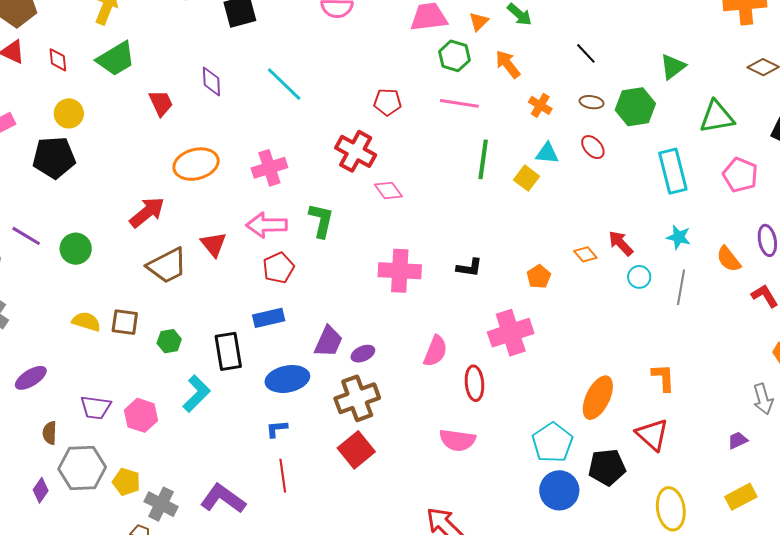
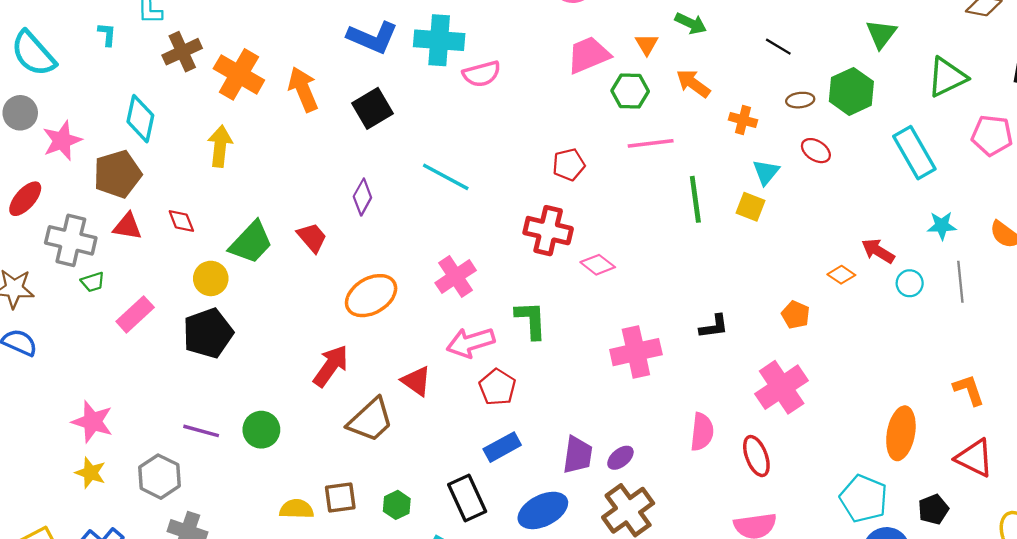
green trapezoid: (116, 59) -> (251, 242), moved
purple diamond: (211, 81) -> (362, 197), turned 48
cyan triangle: (547, 153) -> (766, 172), turned -40
black pentagon: (607, 467) -> (933, 509), size x0.7

